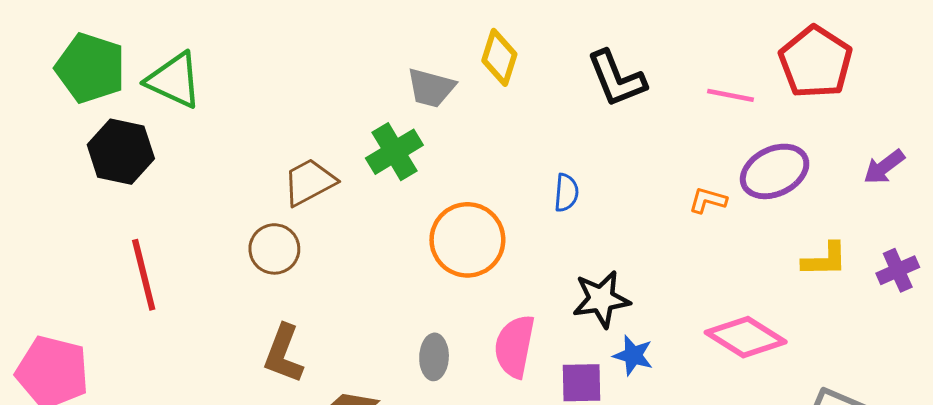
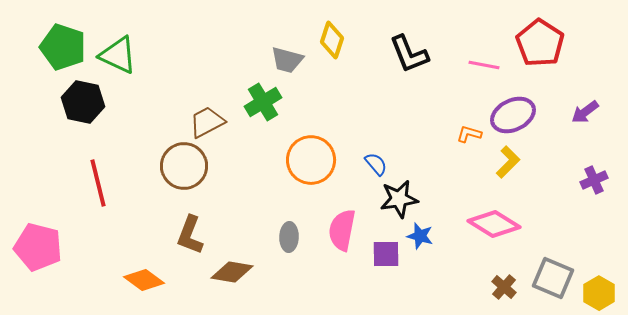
blue semicircle: (566, 193) -> (376, 164), moved, turned -45
brown circle: (274, 249) -> (184, 166), size x1.4
yellow L-shape: (825, 260) -> (508, 162), moved, turned -44

